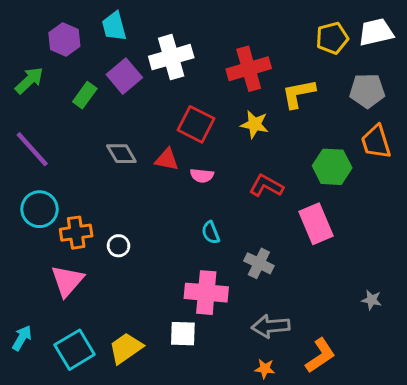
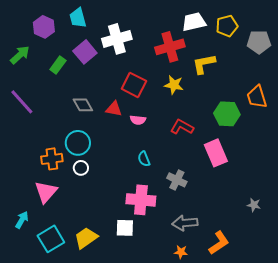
white trapezoid: (376, 32) -> (194, 22), moved
gray pentagon: (367, 91) -> (259, 42), moved
cyan circle: (39, 209) -> (78, 143), moved
cyan arrow: (22, 338) -> (22, 220), moved

